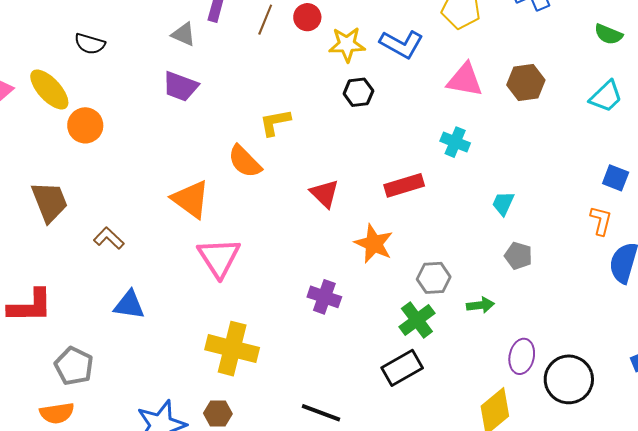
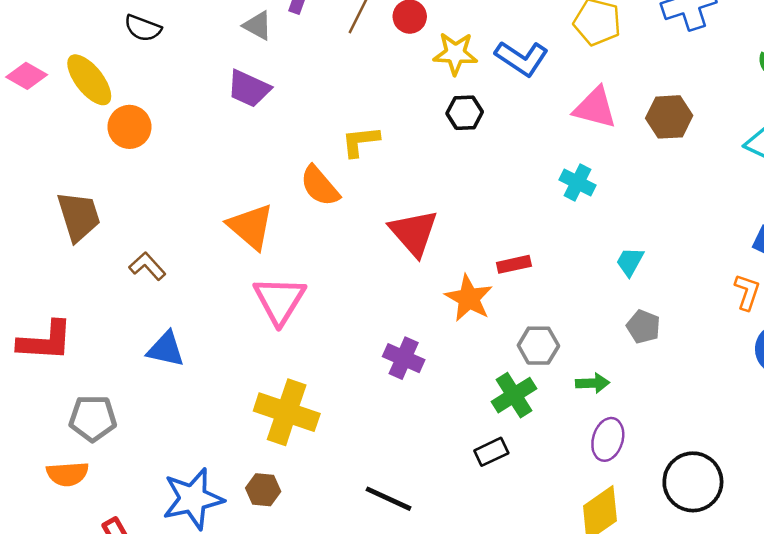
red rectangle: (404, 185) -> (514, 264), moved, size x0.7
red triangle: (325, 194) -> (414, 233), size x1.4
purple ellipse: (522, 356) -> (608, 439), moved
gray pentagon: (74, 366) -> (93, 418), turned -30
black rectangle: (402, 368) -> (491, 452), size x0.7

